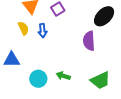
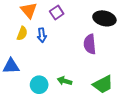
black ellipse: (104, 16) -> (104, 18), turned 60
yellow semicircle: (23, 28) -> (22, 33), turned 48

